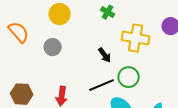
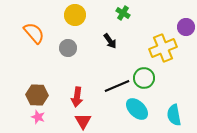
yellow cross: (136, 38) -> (163, 48), moved, turned -32
black arrow: (105, 55) -> (110, 41), moved

